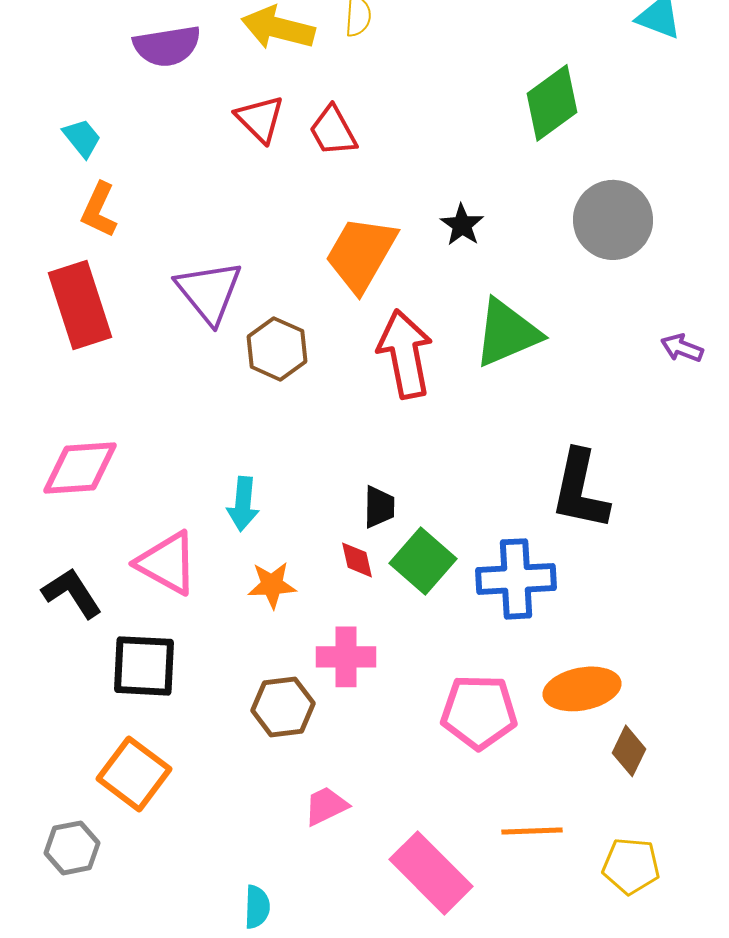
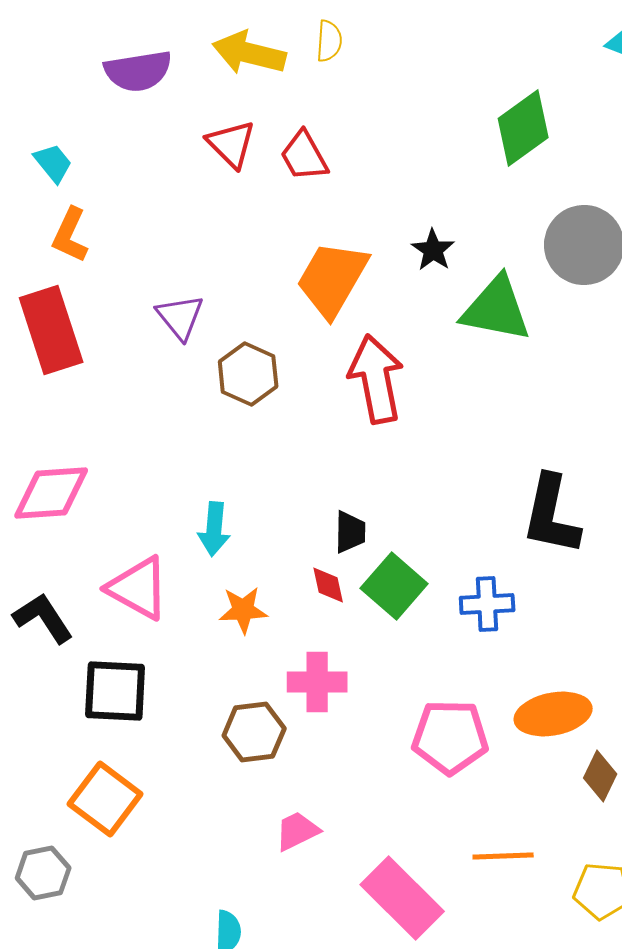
purple triangle: (209, 292) -> (180, 317), size x0.7
green triangle: (507, 333) -> (496, 309), moved, turned 34
blue cross: (516, 579) -> (487, 604), size x0.7

